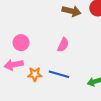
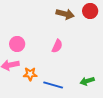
blue line: (59, 74) -> (53, 85), moved

